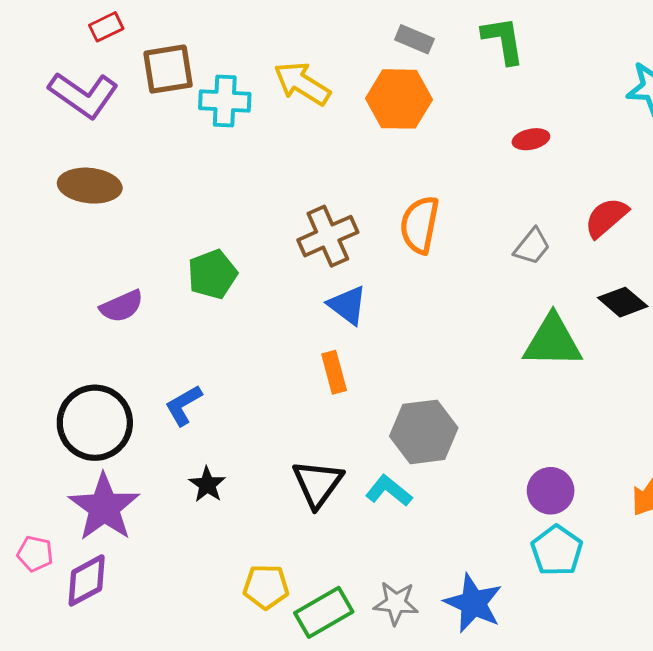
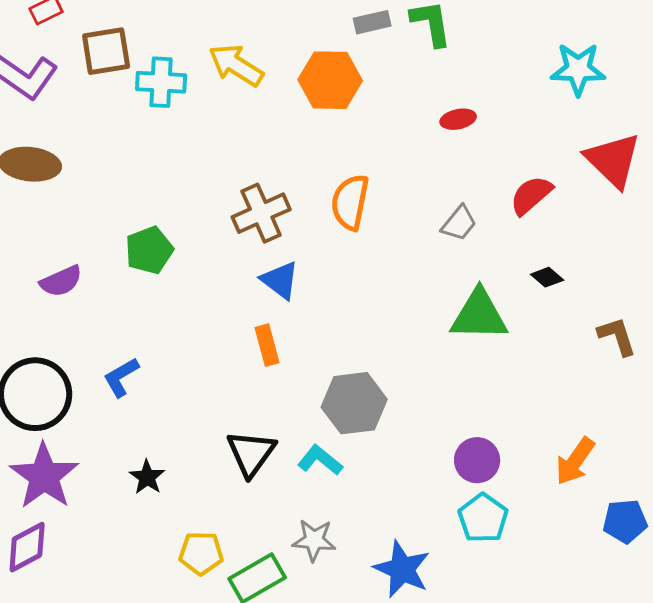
gray rectangle: (414, 39) -> (372, 22), moved, turned -36
black diamond: (623, 302) -> (547, 277), size x0.7
black star: (207, 485) -> (147, 477), moved
gray star: (396, 603) -> (314, 540), moved

